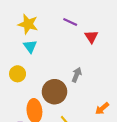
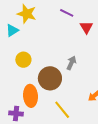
cyan triangle: (30, 46) -> (12, 30), moved, turned 32
yellow circle: (18, 74) -> (23, 60), moved

